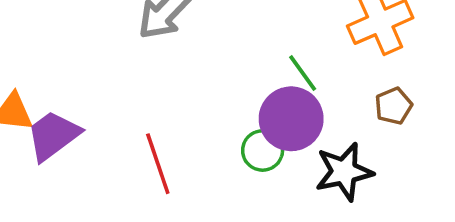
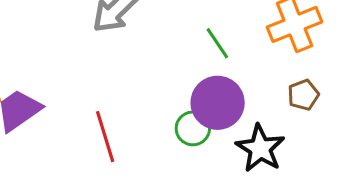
green line: (303, 73) -> (217, 43), moved
black star: (344, 172) -> (260, 148), turned -30

